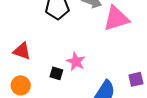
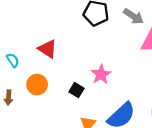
black square: (56, 73) -> (76, 90), moved

